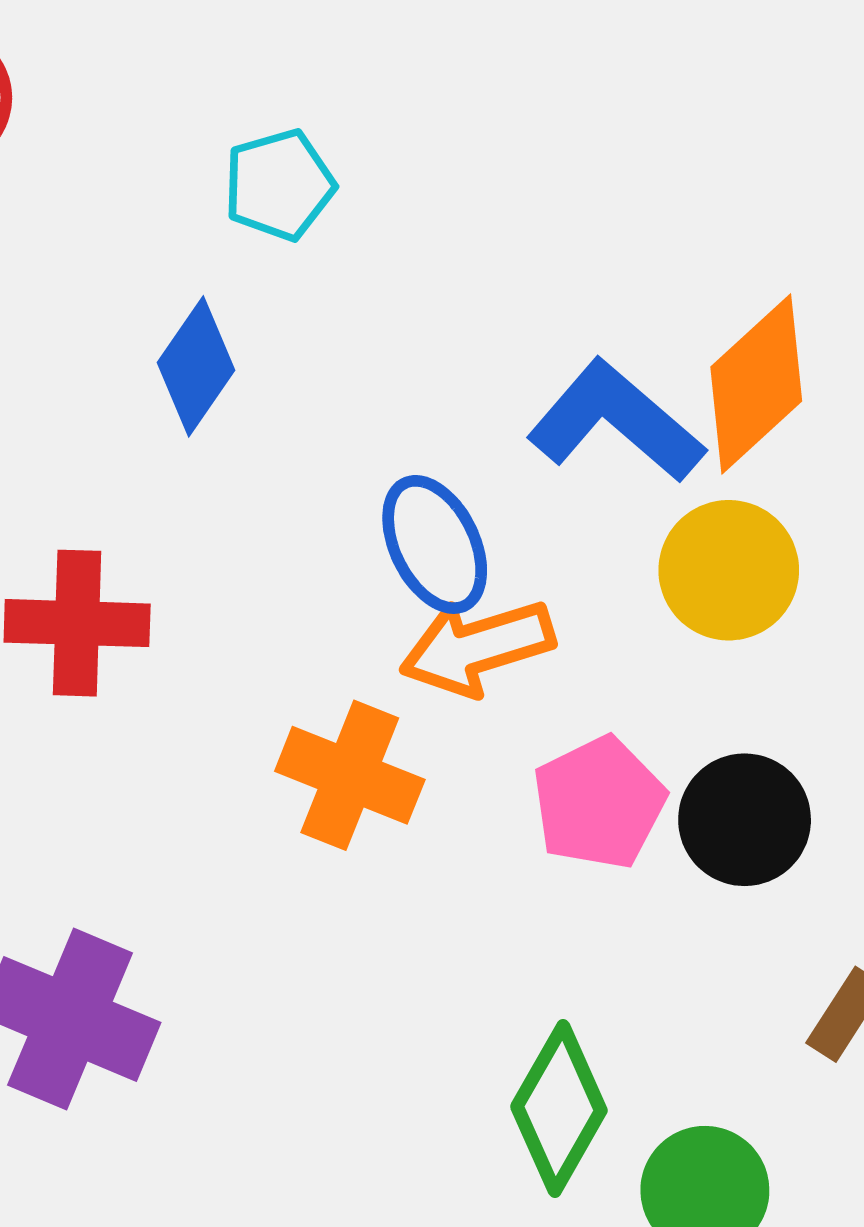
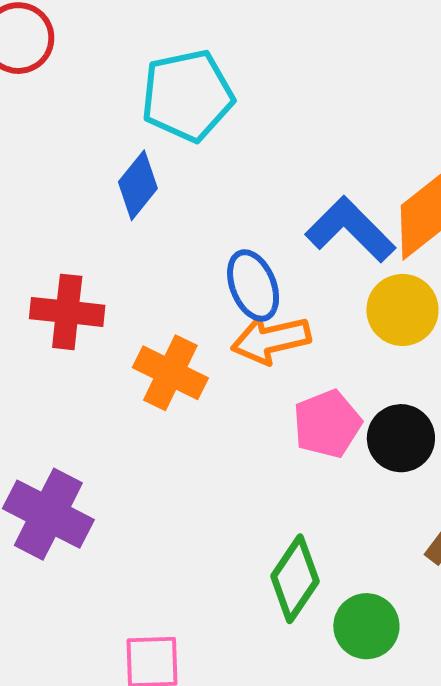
cyan pentagon: (279, 185) -> (187, 96), size x1.6
orange cross: (350, 775) -> (170, 373), moved

